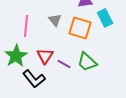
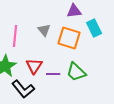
purple line: (64, 64) -> (53, 74), turned -32

